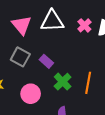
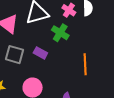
green cross: (63, 82) -> (60, 33), moved

